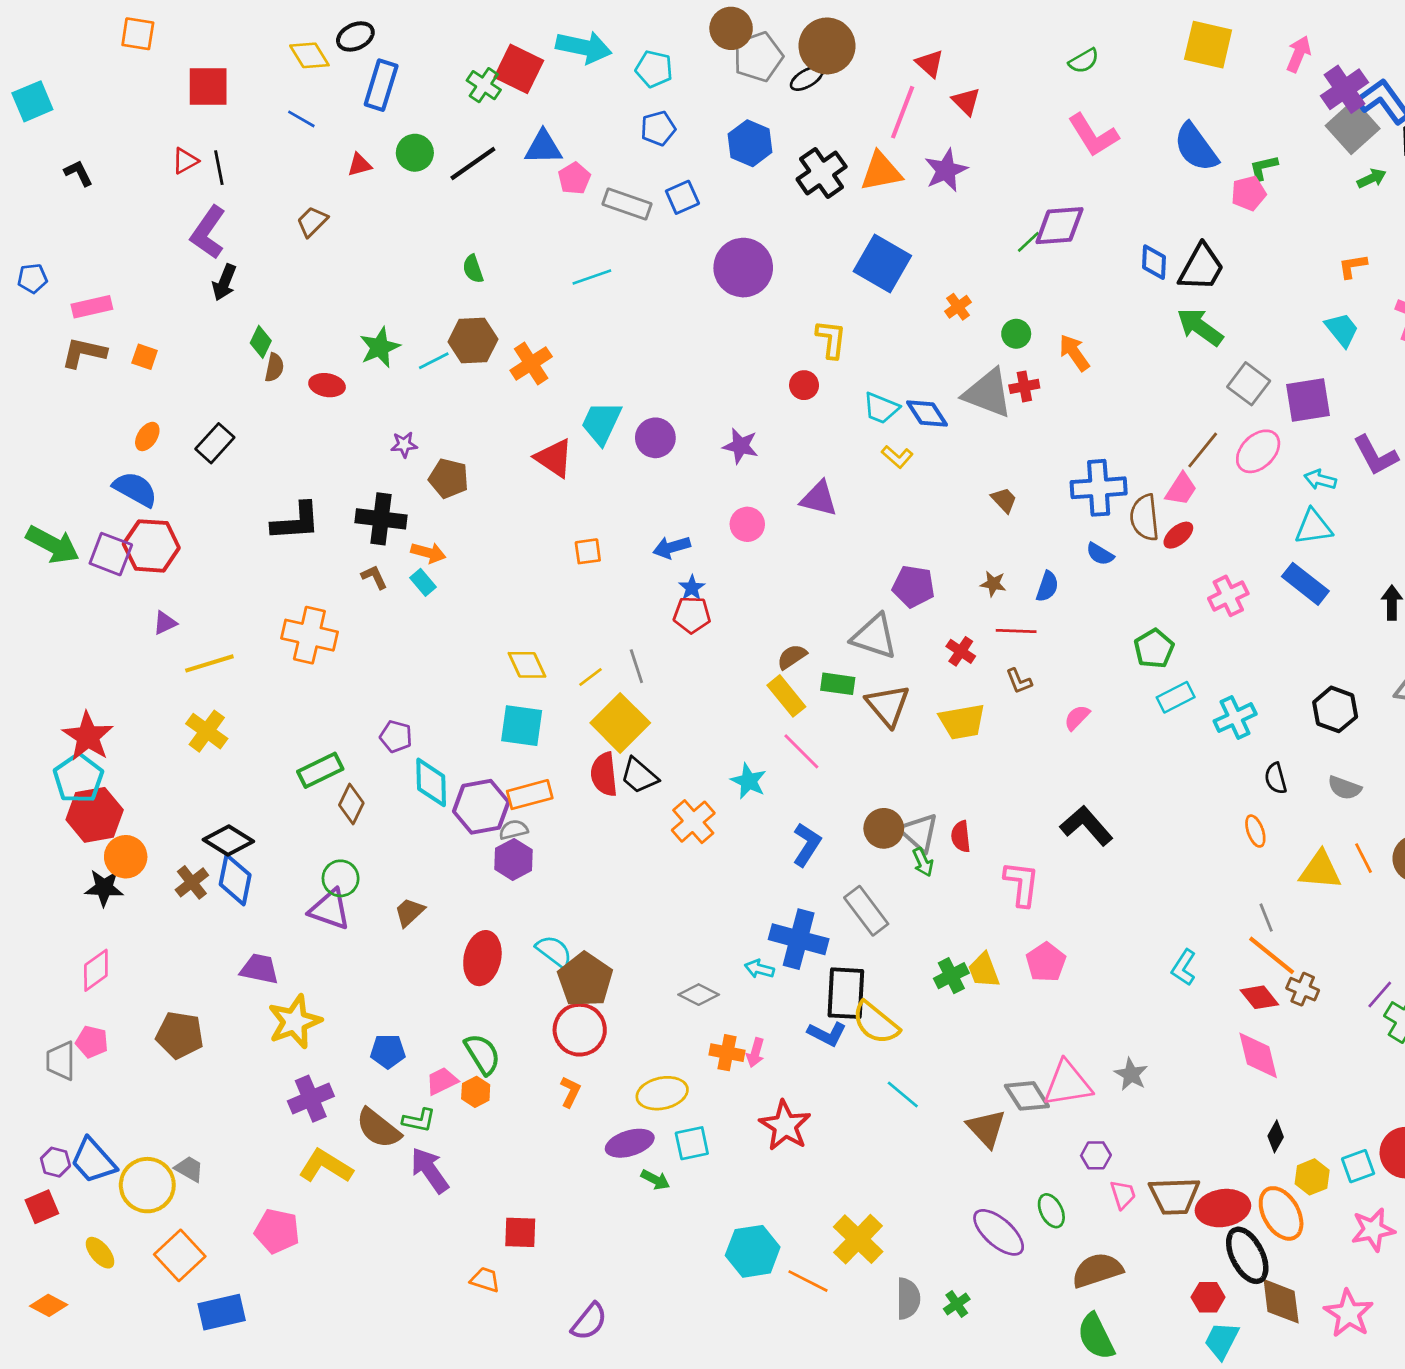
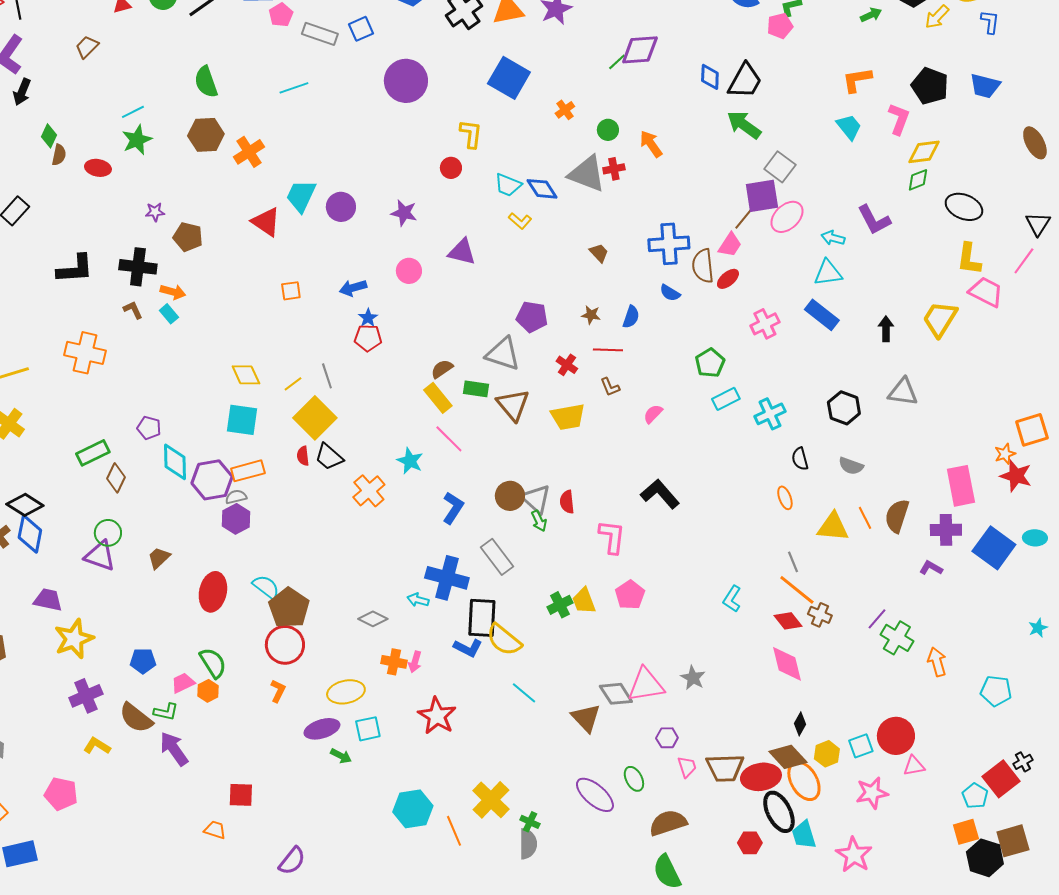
orange L-shape: (1353, 266) -> (857, 80), size x1.4
green semicircle: (473, 269) -> (206, 82), size x1.5
cyan line: (434, 361) -> (133, 112), moved
purple square: (1308, 400) -> (762, 196), moved
red semicircle: (604, 774) -> (303, 456), size x0.6
yellow L-shape: (326, 1166) -> (97, 746), size x0.7
orange line: (808, 1281) -> (454, 831), turned 40
brown diamond: (1281, 1301) -> (788, 757), moved, turned -36
green cross: (957, 1304) -> (530, 822), moved, turned -30
cyan trapezoid: (1222, 1340) -> (804, 835), moved, turned -44

